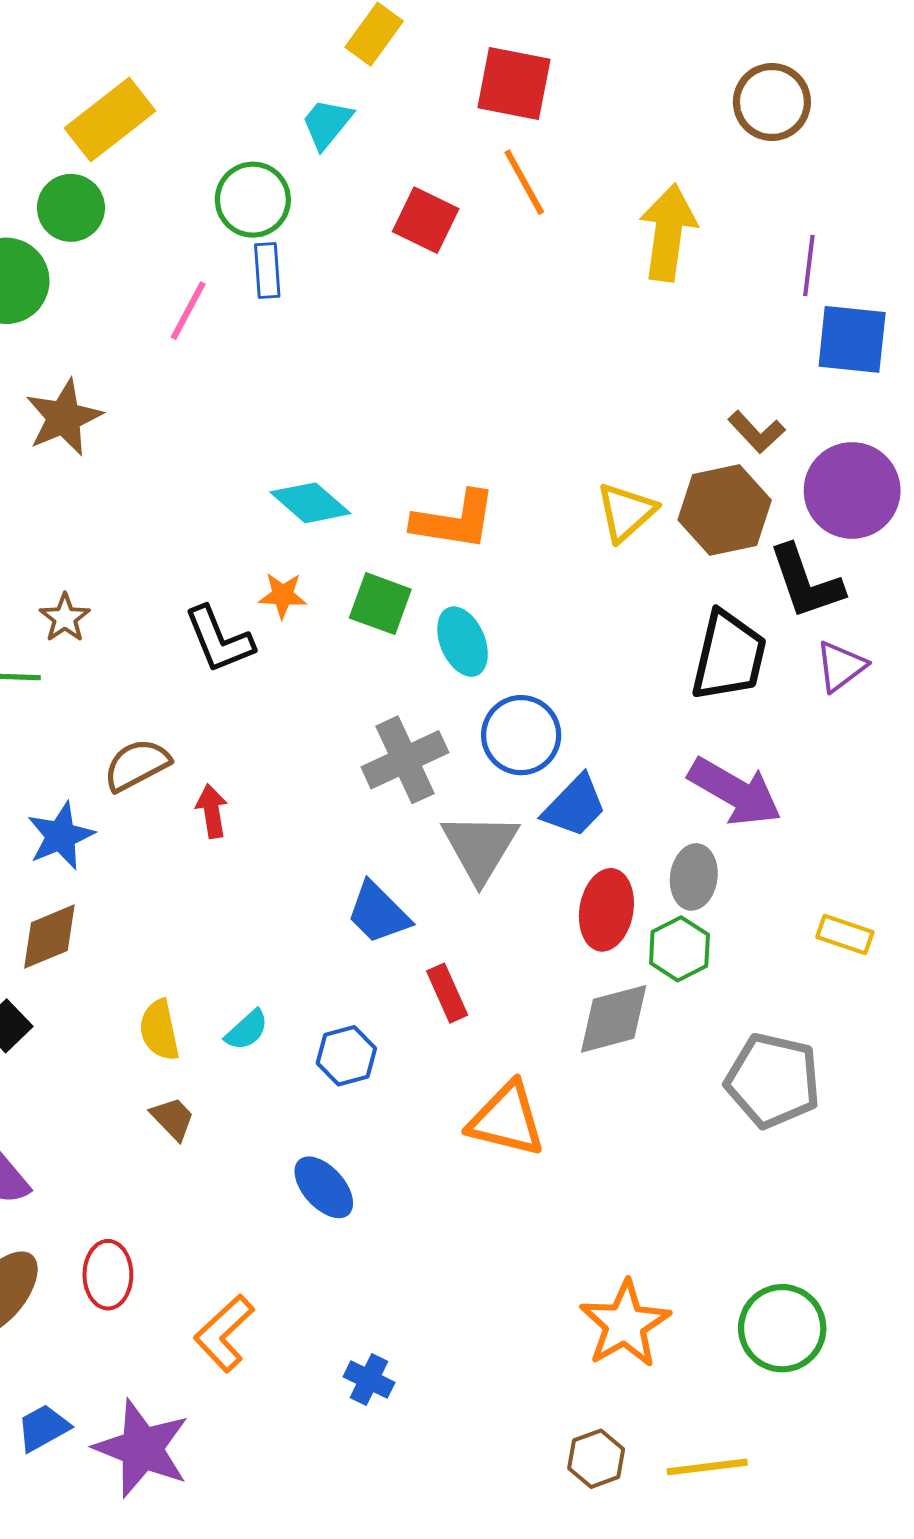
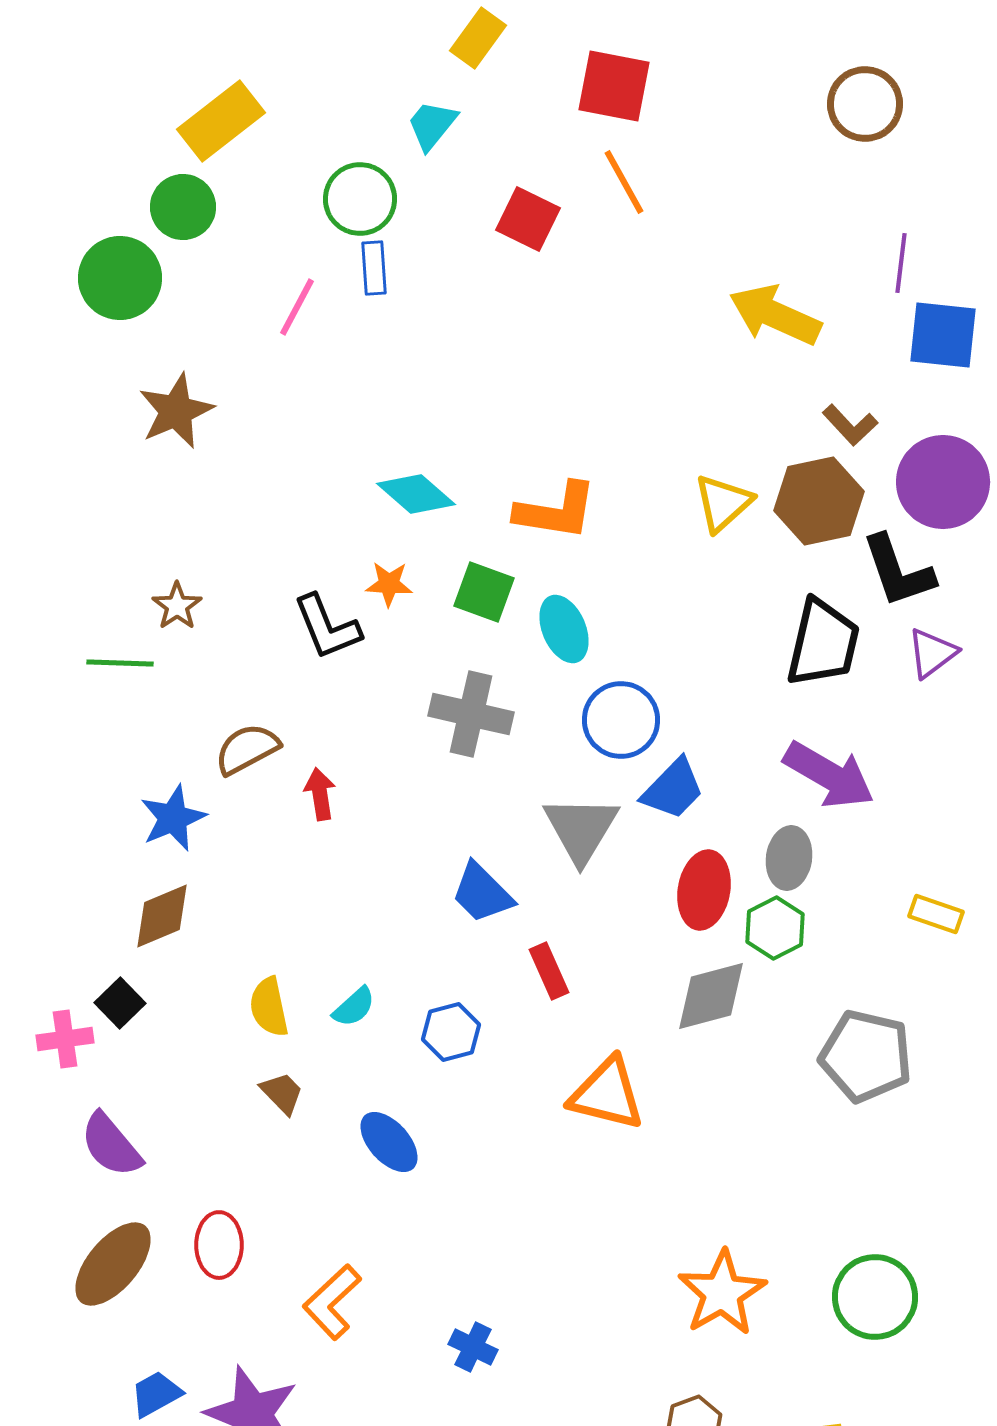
yellow arrow: (668, 233) -> (775, 315), moved, turned -74
gray cross: (405, 760) -> (471, 714), moved, turned 38
blue ellipse: (324, 1187) -> (389, 1142), moved

